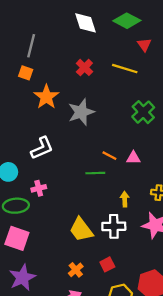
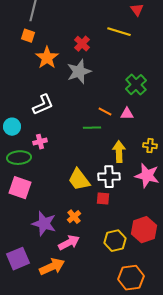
red cross: (84, 67) -> (82, 44), moved
green cross: (143, 112) -> (136, 85), moved
yellow arrow: (125, 199) -> (119, 152), size x1.5
red square: (107, 264) -> (103, 199), moved, turned 32
purple star: (22, 278) -> (44, 224), moved, turned -30

